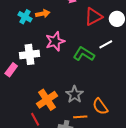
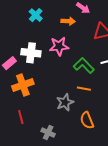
orange arrow: (43, 14) -> (68, 21), moved
orange cross: (47, 100) -> (23, 85), moved
orange line: (80, 117) -> (84, 89), moved

